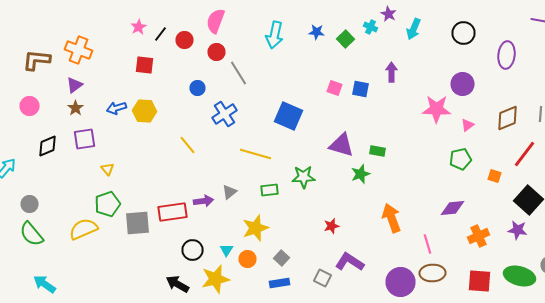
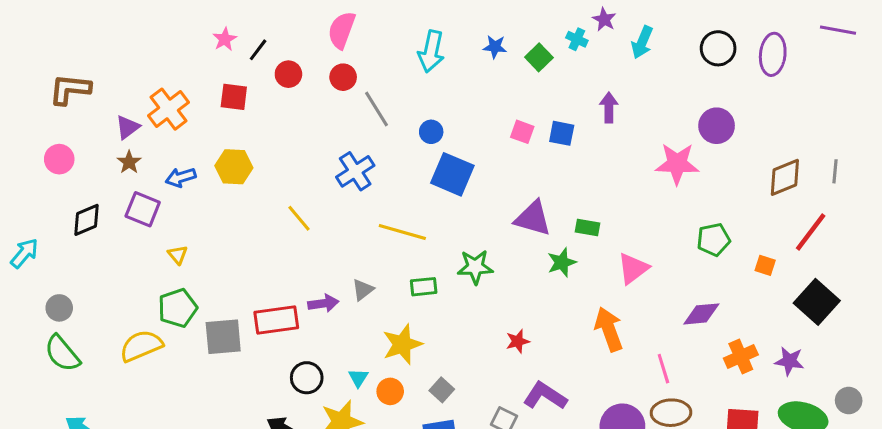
red circle: (184, 40) -> (288, 74), moved
orange cross: (78, 50) -> (169, 109), moved, turned 32
purple ellipse: (506, 55) -> (773, 54), moved
blue circle: (198, 88) -> (431, 132), moved
blue arrow: (116, 108) -> (181, 177), moved
pink triangle: (468, 125) -> (633, 268), moved, size x1.6
purple square: (84, 139) -> (143, 209), turned 30
purple star: (518, 230) -> (789, 361), moved

